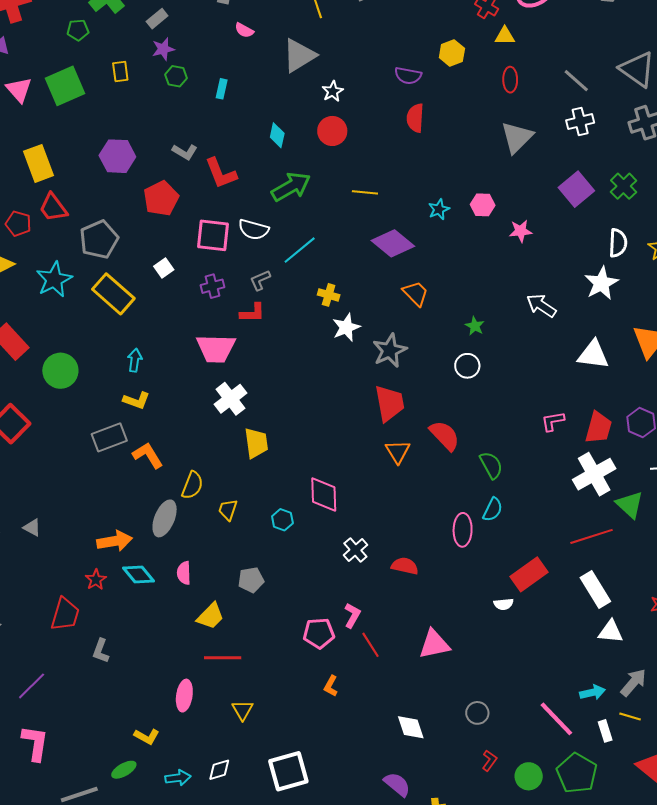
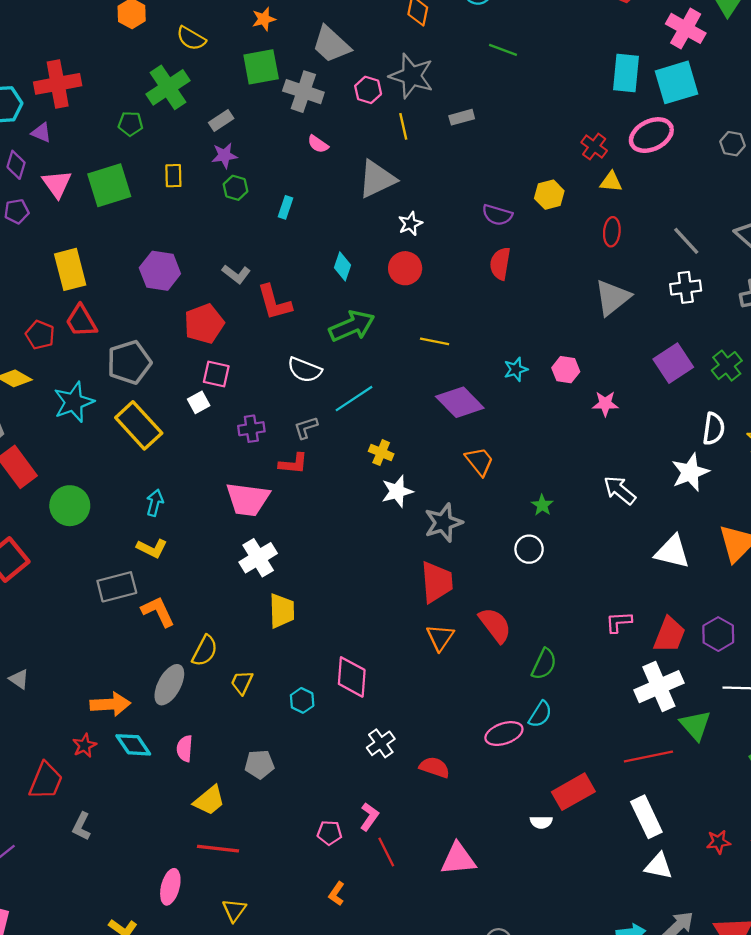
pink square: (213, 235) -> (216, 374), moved, size x0.7
green semicircle: (491, 465) -> (544, 664), turned 48
pink ellipse: (463, 530) -> (504, 734), turned 64
pink pentagon: (319, 633) -> (329, 833), size x0.7

